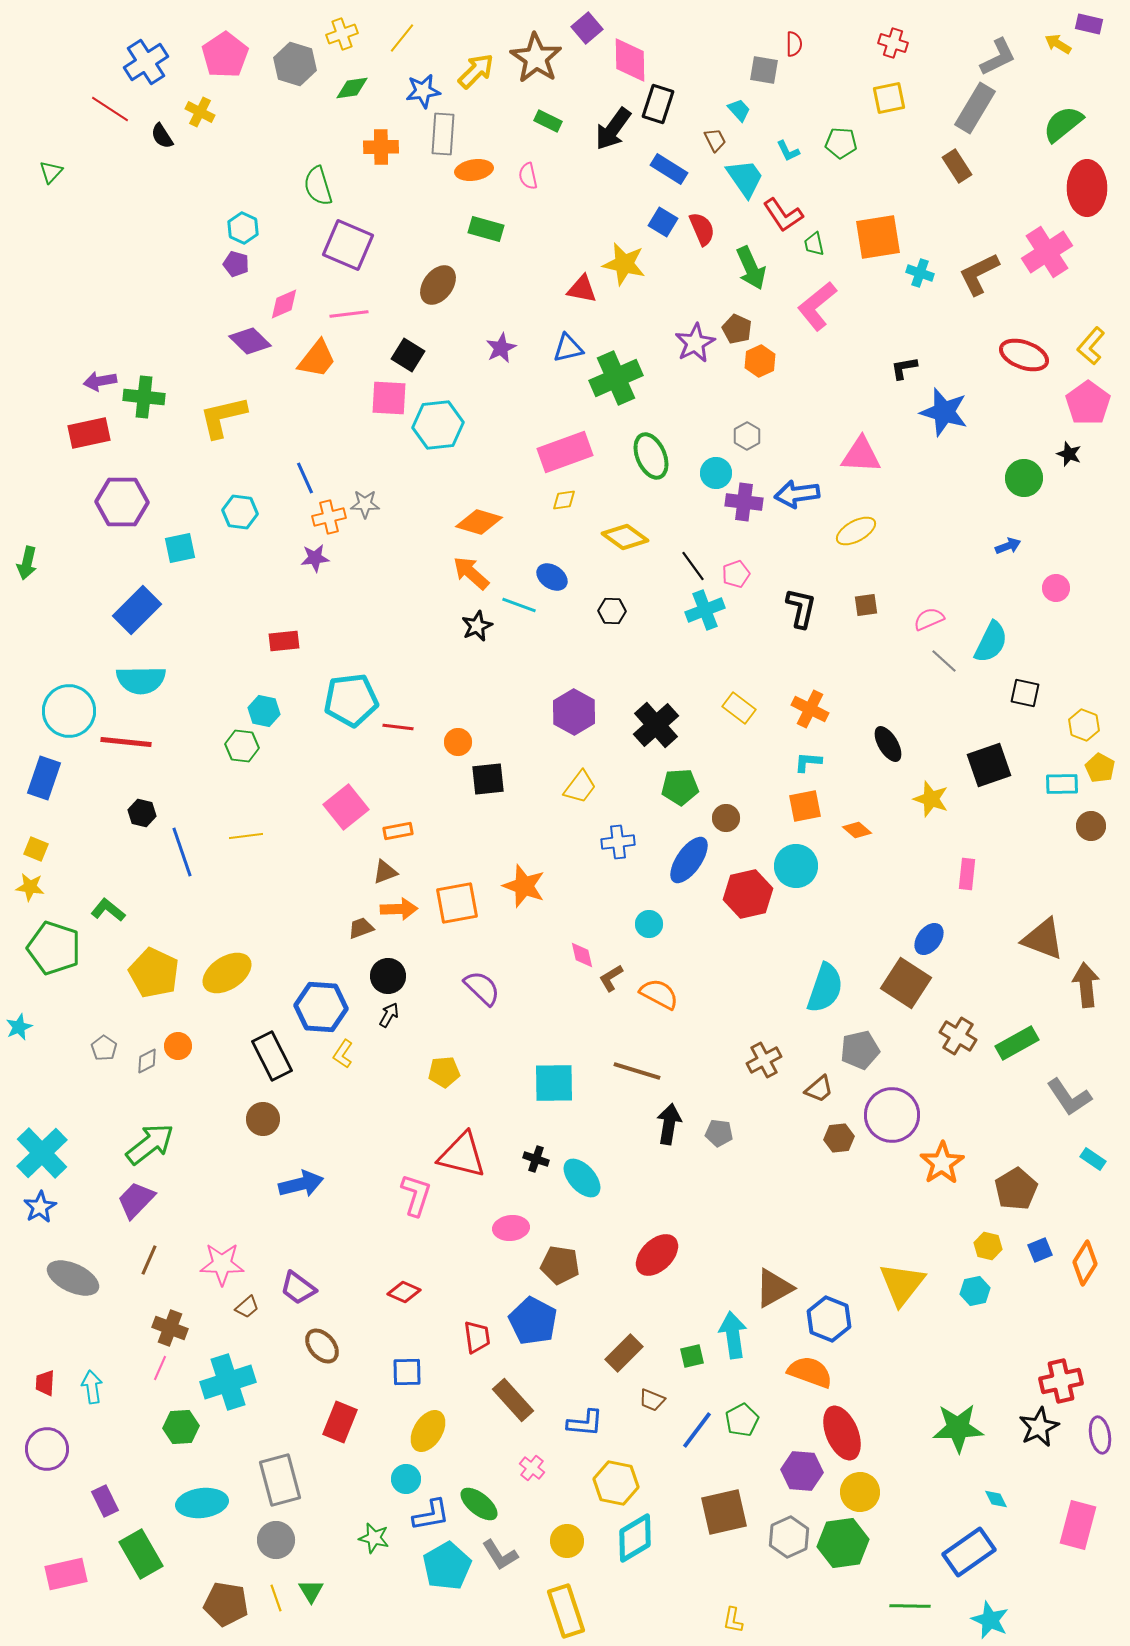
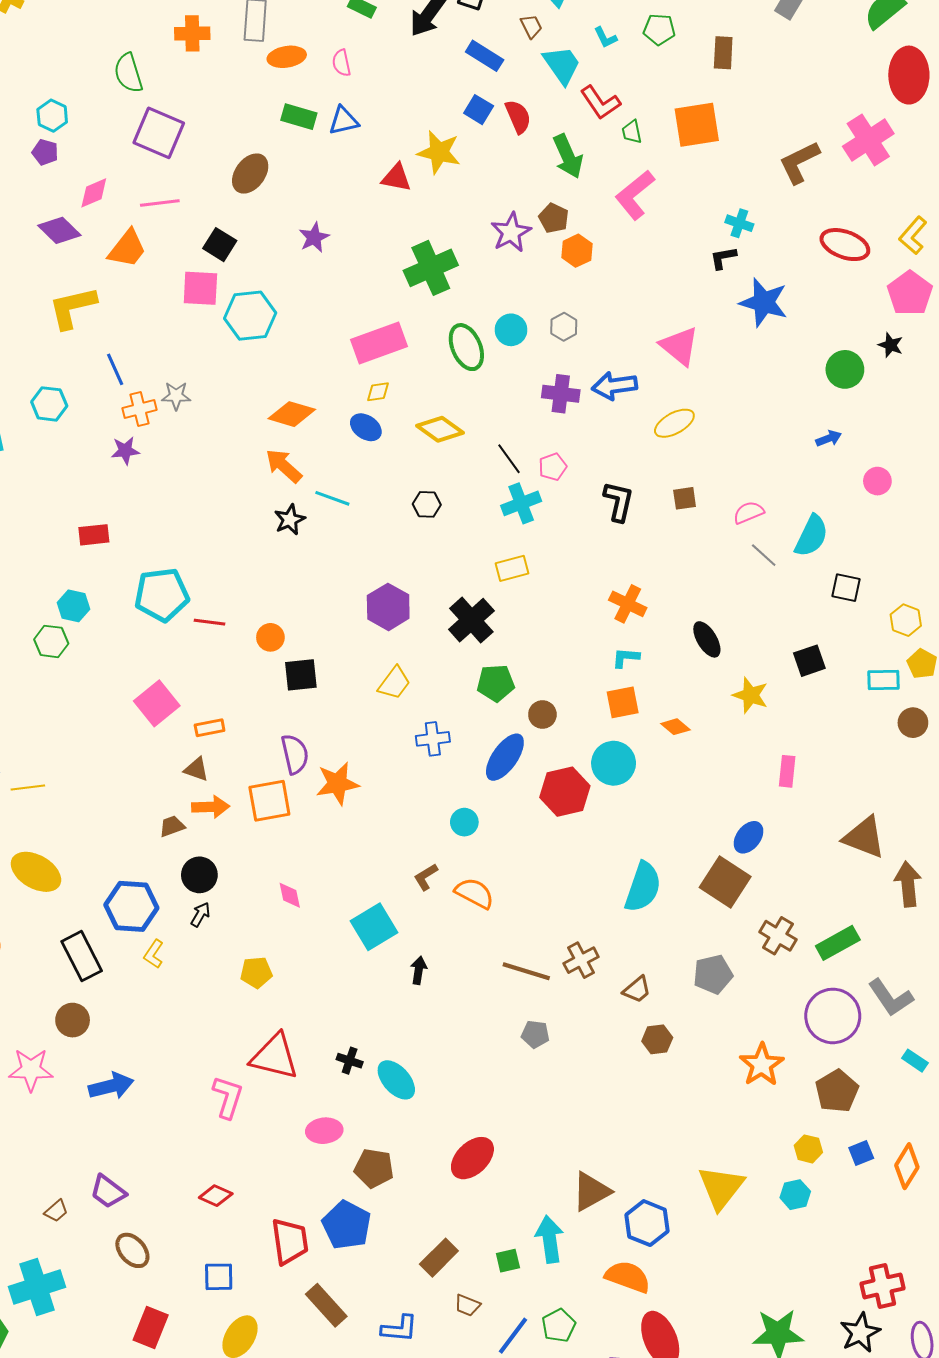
brown rectangle: (957, 166) -> (723, 53), moved, turned 36
cyan cross: (920, 273) -> (739, 223), moved
blue triangle: (568, 348) -> (344, 121), moved
yellow L-shape: (223, 417) -> (73, 307), moved
pink triangle: (861, 455) -> (679, 346), turned 36
cyan circle: (716, 473) -> (511, 330), moved
blue ellipse: (552, 577) -> (366, 427), moved
yellow rectangle: (739, 708) -> (512, 568), moved, turned -52
black square: (989, 765) -> (809, 661), size x0.7
yellow line: (246, 836) -> (28, 788), moved
brown triangle: (385, 872) -> (196, 769), turned 40
orange star: (524, 886) -> (337, 784), turned -30
pink diamond: (582, 955) -> (290, 895), moved
yellow ellipse: (227, 973) -> (36, 872), turned 63
purple semicircle: (482, 988) -> (295, 754), moved, turned 33
gray pentagon: (860, 1050) -> (713, 974), moved
brown line: (637, 1071) -> (526, 971), moved
cyan square: (554, 1083) -> (374, 927), moved, turned -30
purple circle: (892, 1115) -> (833, 1016), moved
black arrow: (669, 1124) -> (419, 970), moved, size x0.7
pink star: (222, 1264) -> (31, 1070), moved
red trapezoid: (477, 1337) -> (290, 1241), size x1.4

